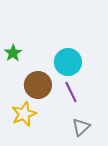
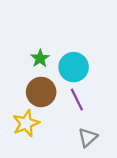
green star: (13, 53) -> (40, 58), moved

